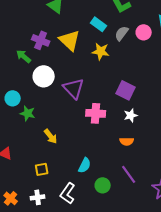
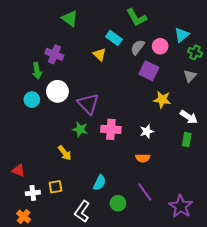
yellow triangle: (70, 40) -> (100, 54), moved, size x0.6
yellow star: (101, 51) -> (162, 100), moved
green arrow: (24, 56) -> (37, 71), turned -140
purple square: (126, 90) -> (149, 71), moved
cyan circle: (13, 98) -> (32, 100), moved
green star: (28, 113) -> (80, 129), moved
white cross: (38, 197) -> (33, 193), moved

